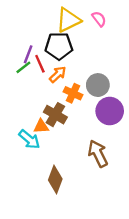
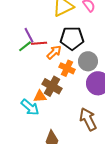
black pentagon: (59, 46) -> (72, 38), moved
purple line: (28, 54) -> (29, 35), turned -49
red line: (40, 64) -> (39, 43), turned -70

